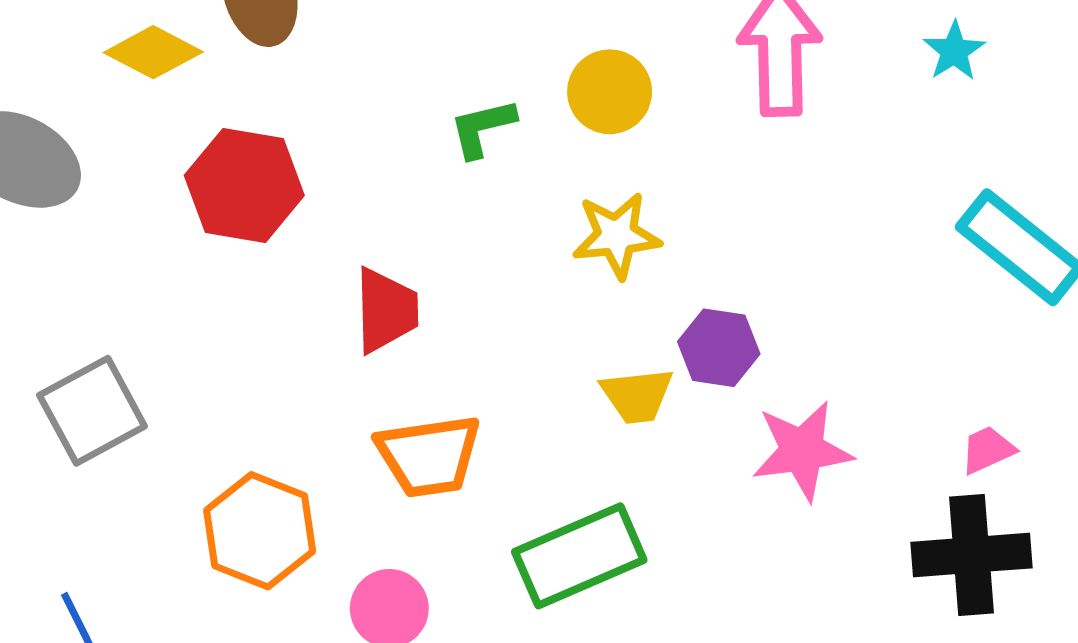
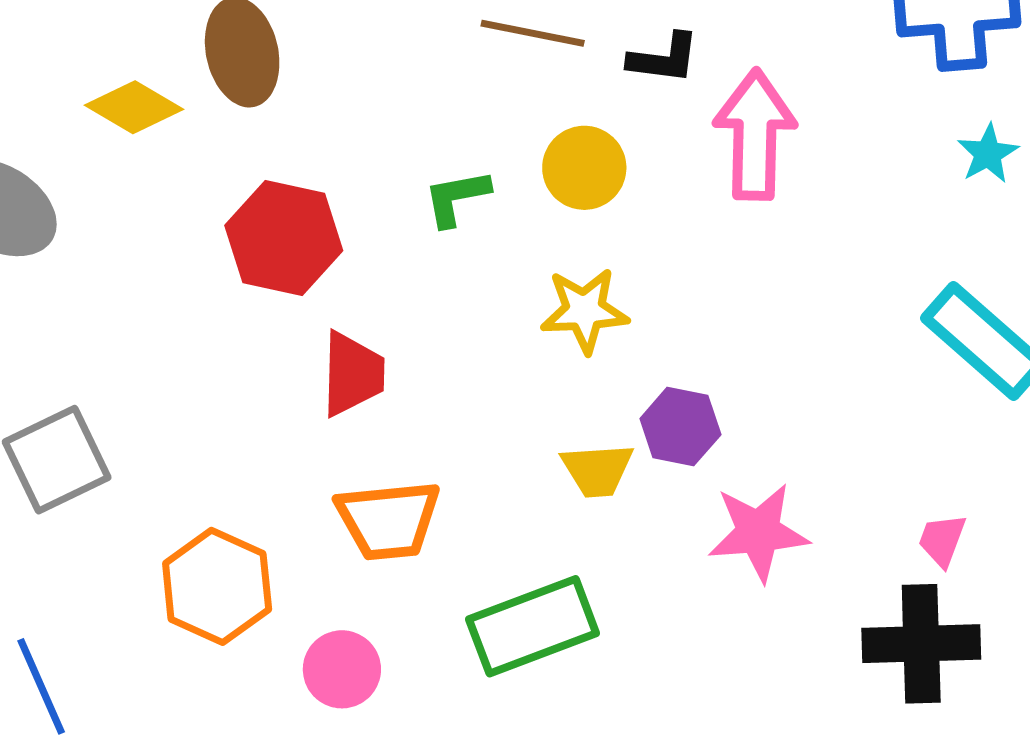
cyan star: (954, 51) -> (988, 154), moved
red hexagon: (244, 185) -> (284, 238), moved
pink trapezoid: (988, 450) -> (942, 540), turned -48

